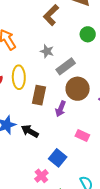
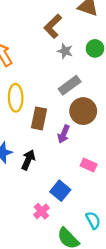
gray star: (47, 51) -> (65, 51), moved
black arrow: (30, 131) -> (28, 160), turned 84

